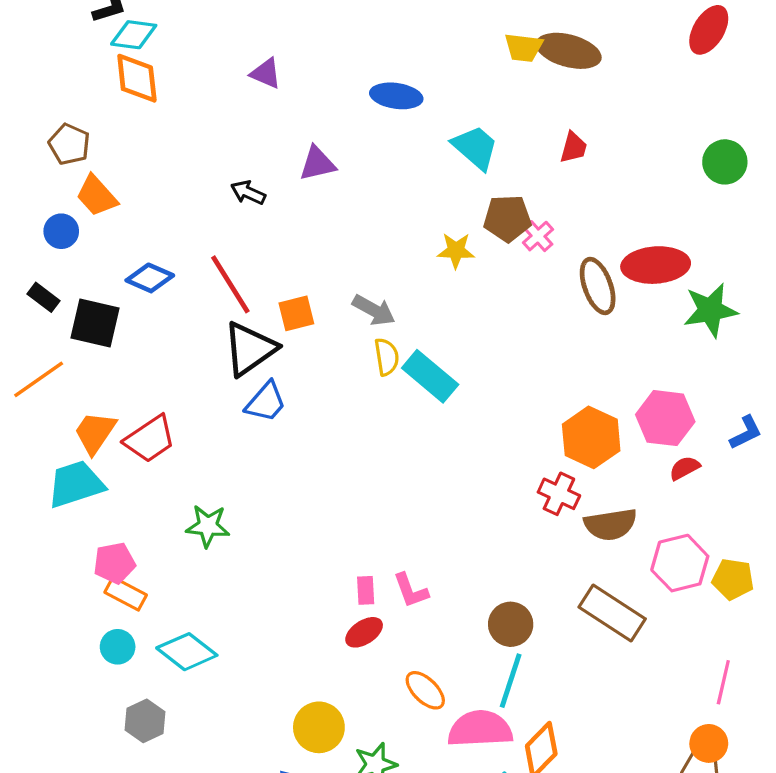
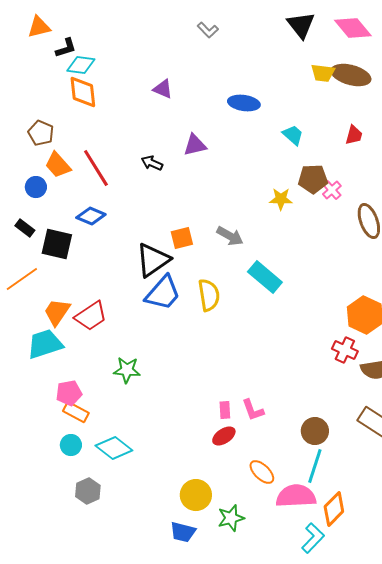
cyan trapezoid: (475, 147) -> (293, 135), size x0.7
red line: (230, 284) -> (96, 168), moved
yellow semicircle: (387, 357) -> (209, 295), moved, size x1.4
blue trapezoid: (266, 402) -> (163, 293), size x1.4

